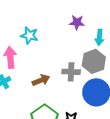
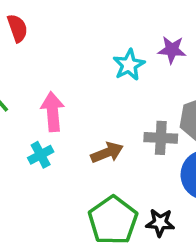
cyan star: (29, 35) -> (129, 65), moved, turned 30

